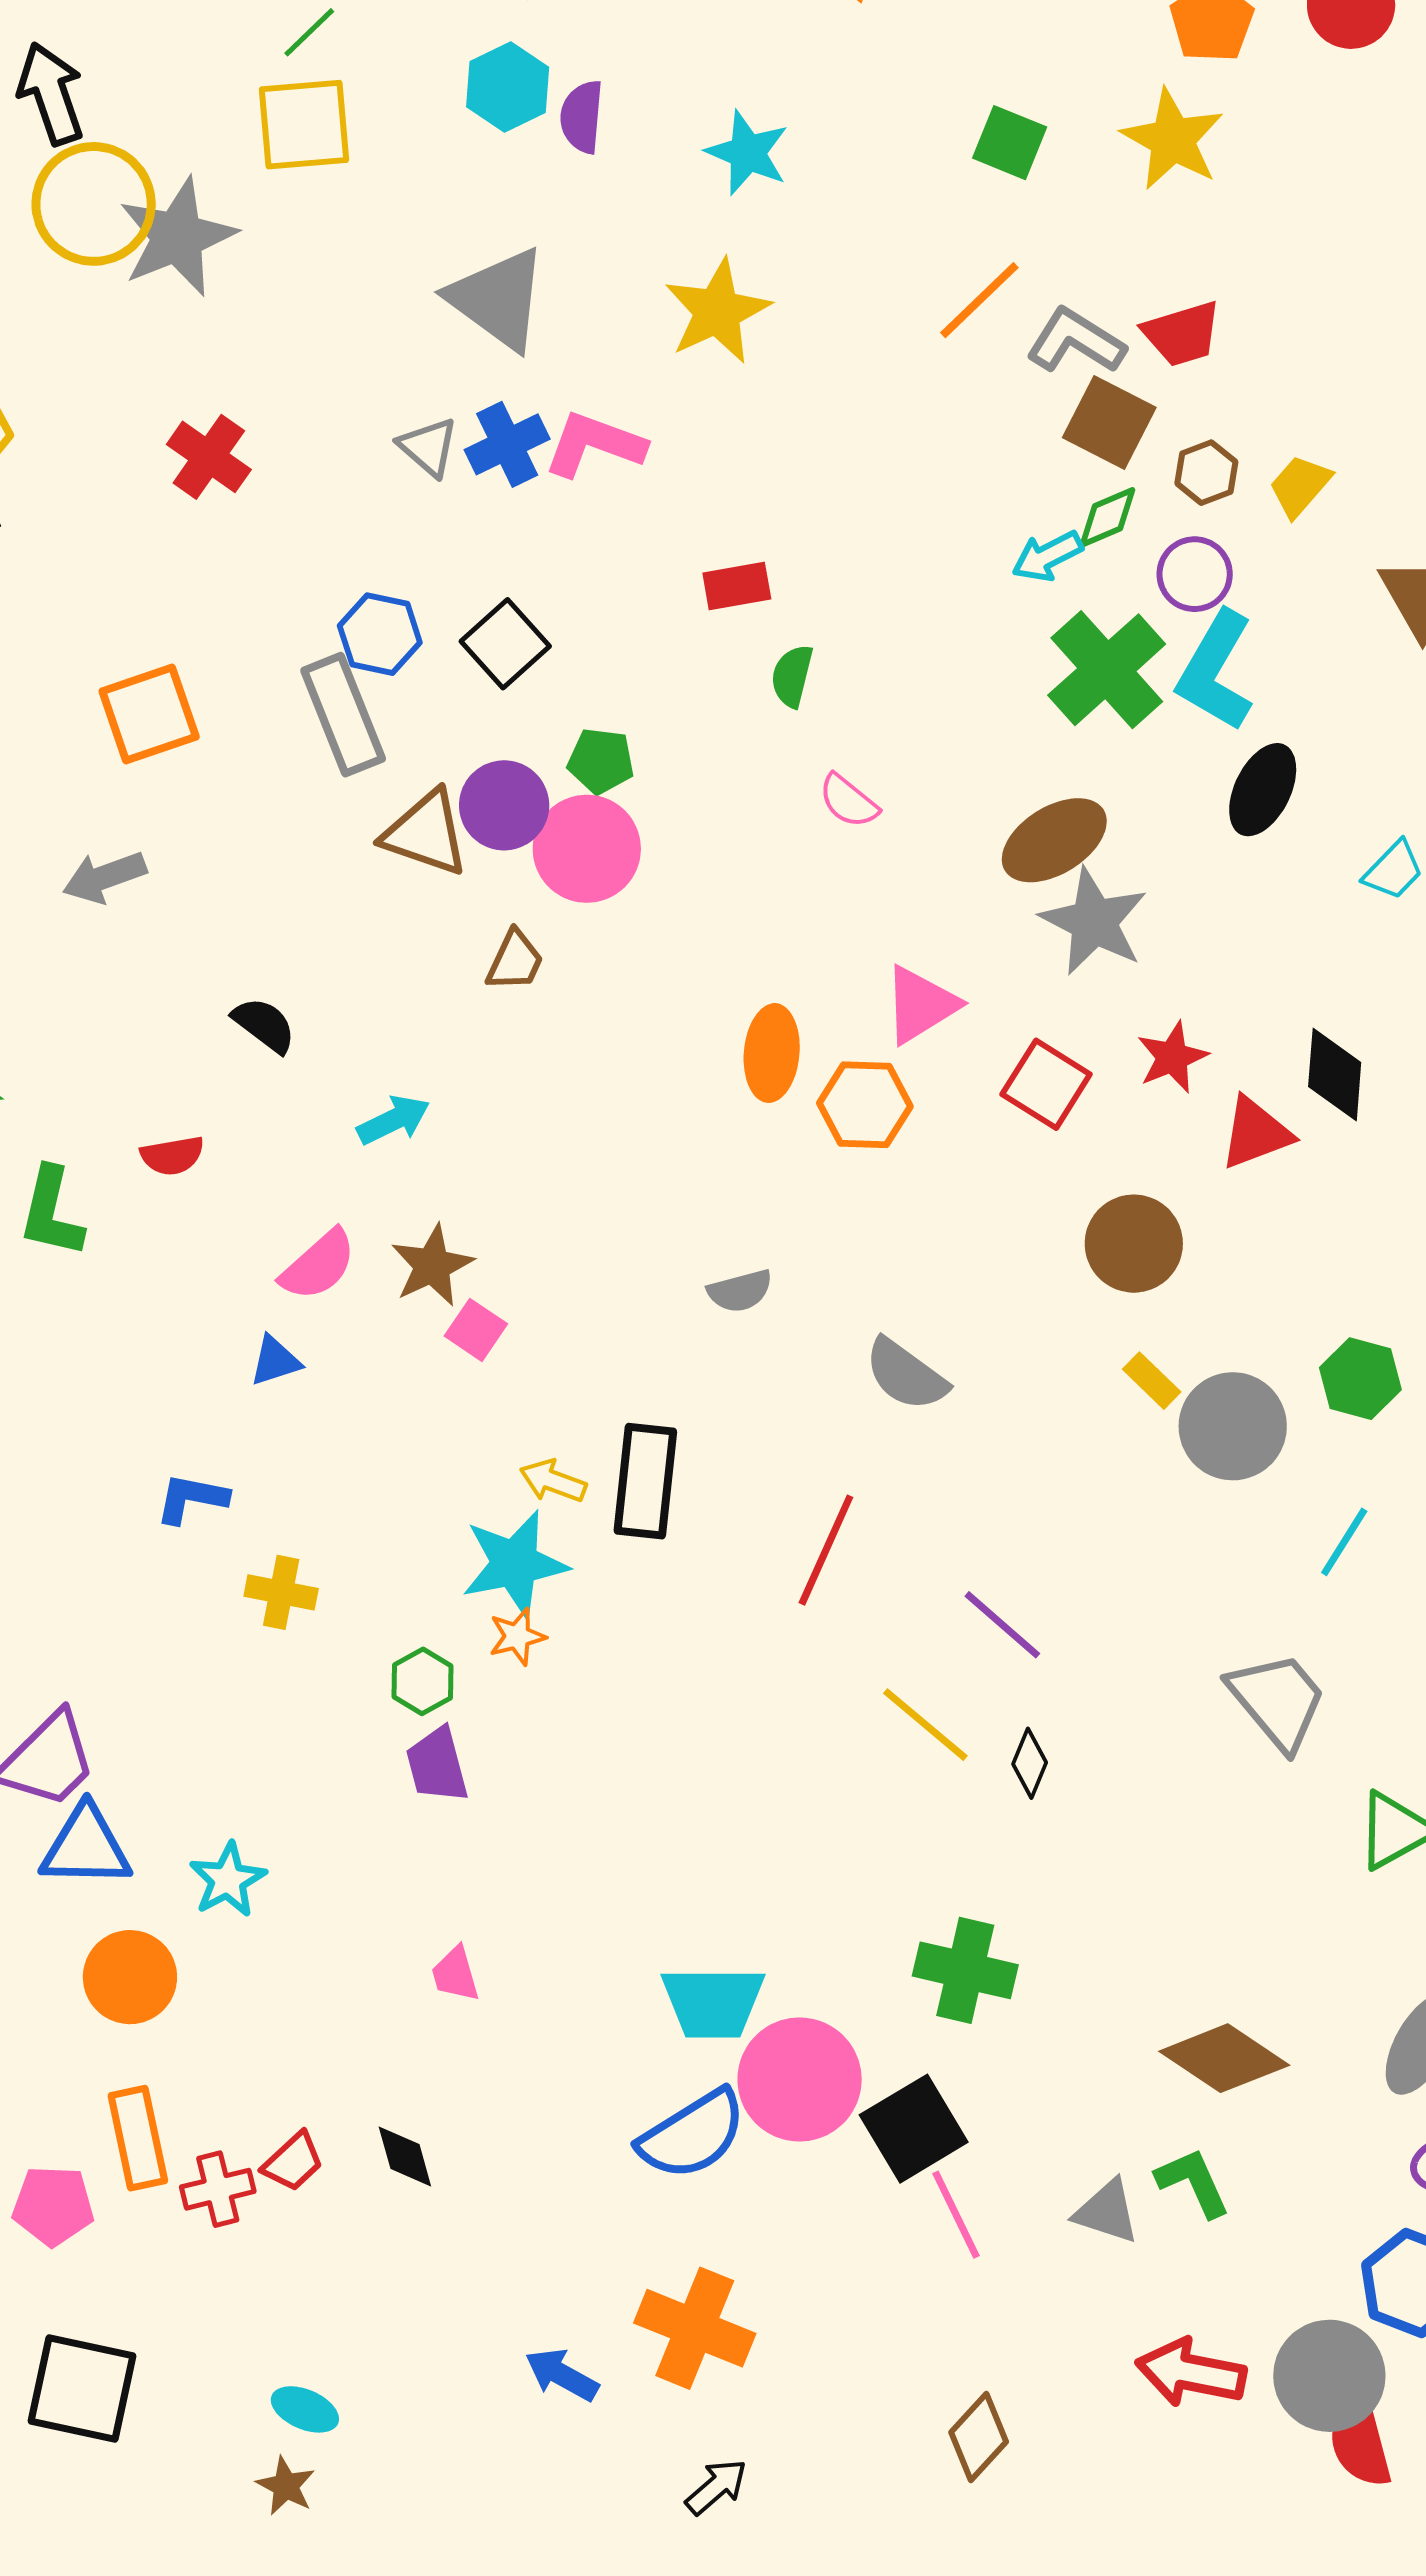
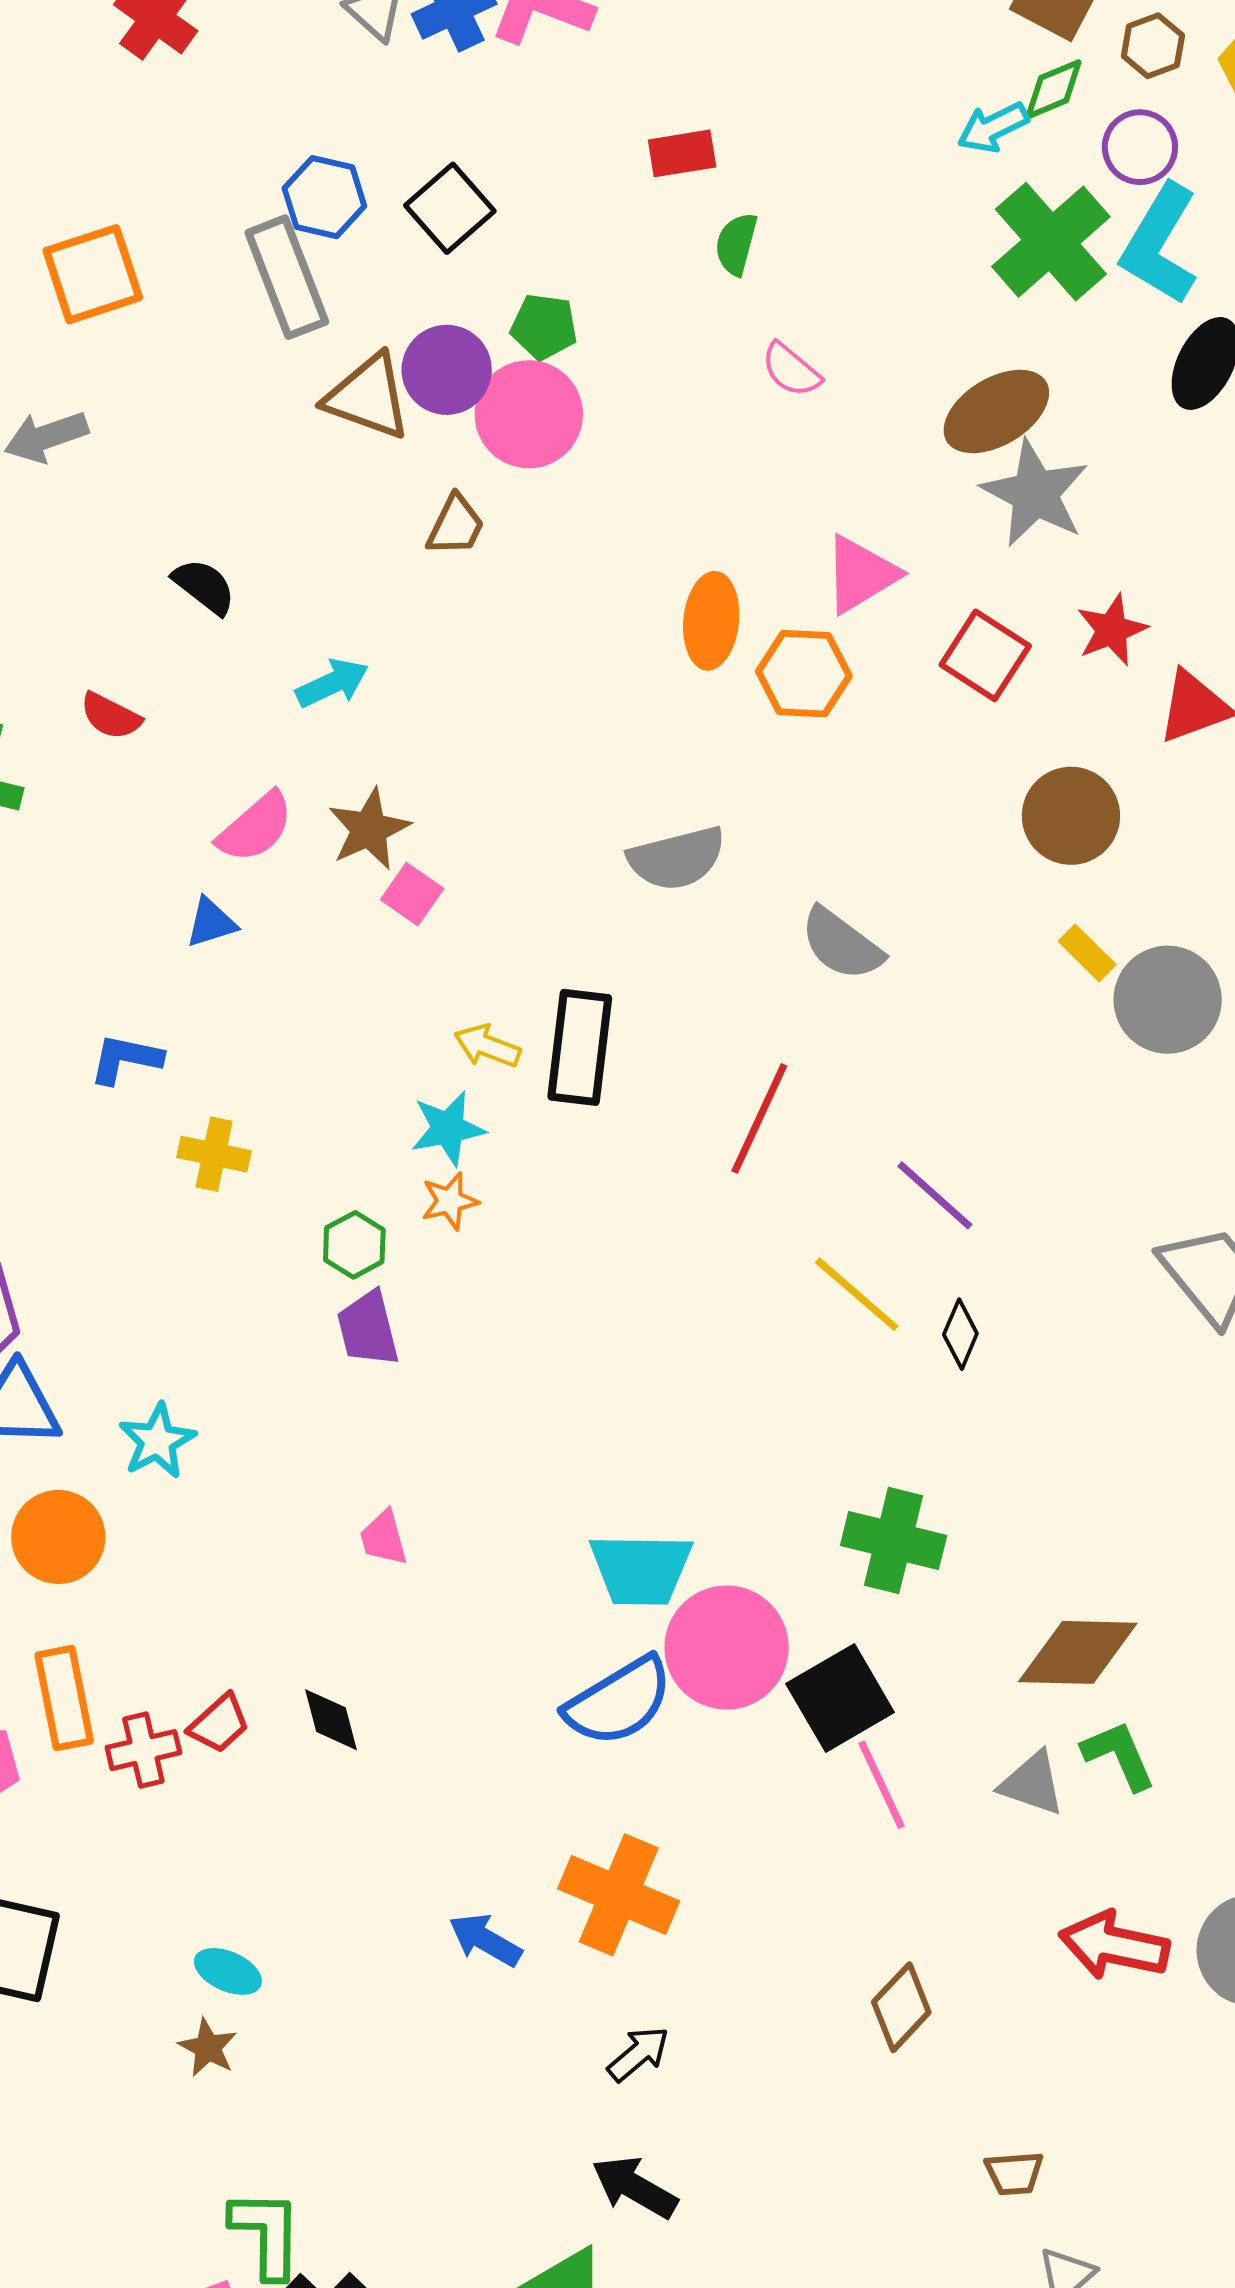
red semicircle: (172, 1156) -> (111, 716), turned 36
gray semicircle: (740, 1291) -> (677, 858), size x1.5
cyan star: (515, 1564) -> (448, 1128), size x0.7
brown diamond: (1224, 2058) -> (1078, 1652), moved, turned -33

